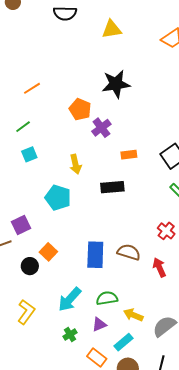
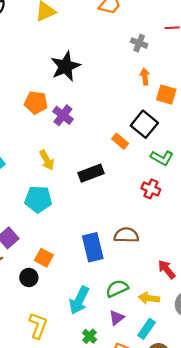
orange rectangle: (129, 155) -> (120, 141), moved, turned 63
red cross: (166, 231) -> (151, 189), moved
red arrow: (159, 267) -> (167, 269), moved

